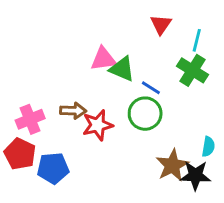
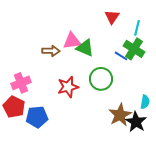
blue line: (151, 88) -> (121, 56), moved
brown arrow: (73, 111) -> (51, 51), moved
black star: (195, 175) -> (136, 122), turned 30

